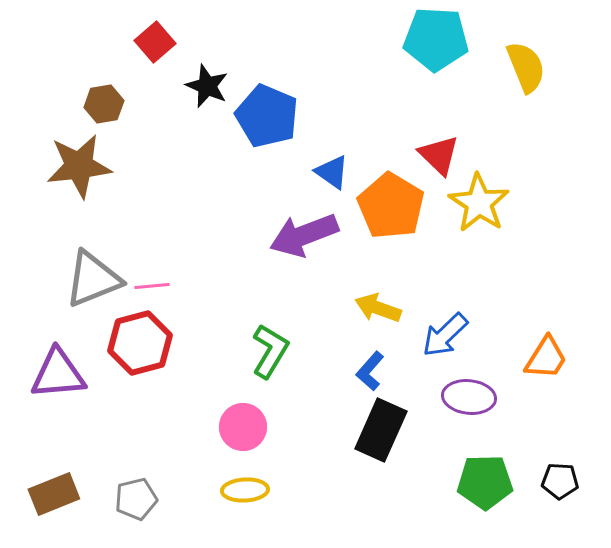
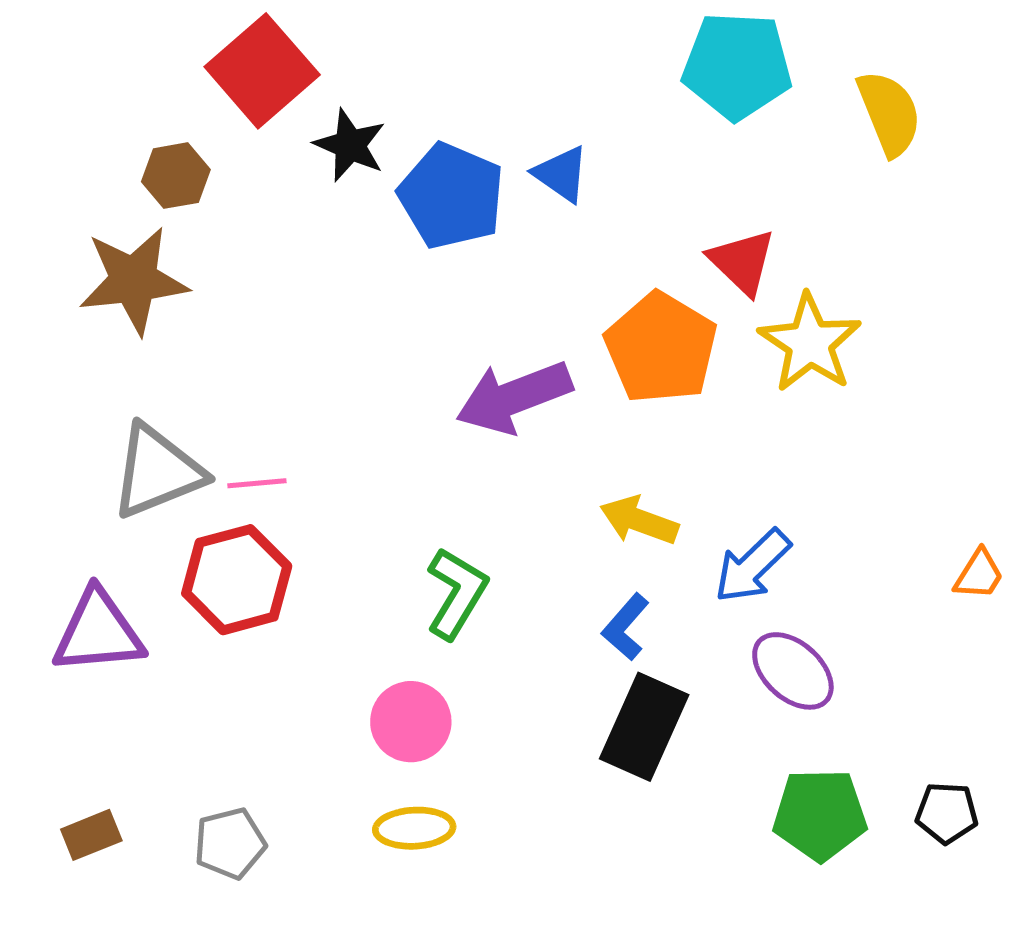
red square: (155, 42) -> (262, 71), size x1.6
blue triangle: (332, 172) -> (561, 174), moved
orange trapezoid: (546, 358) -> (979, 575), moved, size x0.7
purple ellipse: (469, 397) -> (793, 671), turned 36
brown rectangle: (54, 494) -> (91, 835), size x0.7

